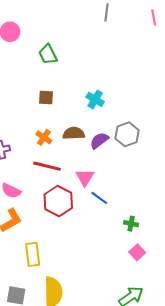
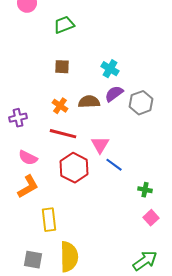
green trapezoid: (48, 54) -> (64, 25), turned 95
purple semicircle: (99, 141) -> (114, 94), moved

